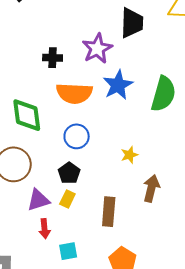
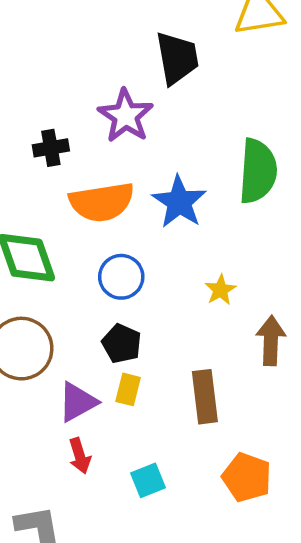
blue star: (118, 85) -> (179, 202), moved
red arrow: (45, 229) -> (80, 456), moved

